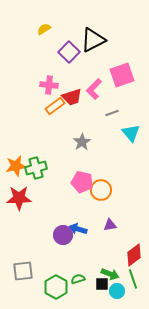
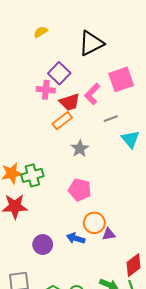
purple square: (69, 52) -> (59, 73), moved
orange rectangle: (55, 106) -> (62, 121), moved
orange circle: (101, 190) -> (94, 223), moved
purple circle: (63, 235) -> (43, 245), moved

